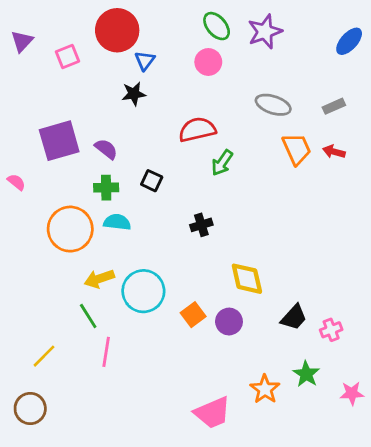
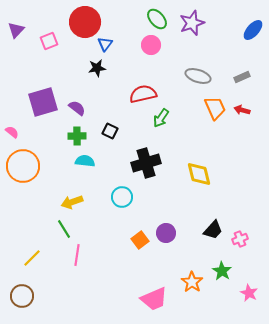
black cross: (201, 225) -> (146, 163), size x1.8
orange circle: (70, 229) -> (23, 166), moved
yellow diamond: (247, 279) -> (199, 174), moved
cyan circle: (143, 291) -> (122, 197), moved, size x0.7
orange square: (193, 315) -> (140, 240), moved
pink star: (352, 393) -> (249, 293), moved, turned 30

